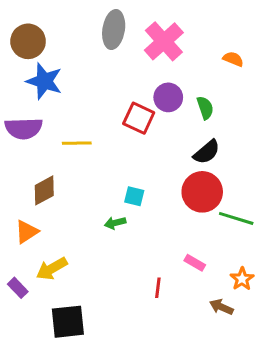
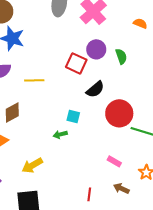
black semicircle: (207, 152) -> (95, 89), moved
yellow arrow: (52, 269) -> (32, 165), moved
red line: (158, 288) -> (89, 194), moved
brown arrow: (221, 307) -> (121, 188), moved

